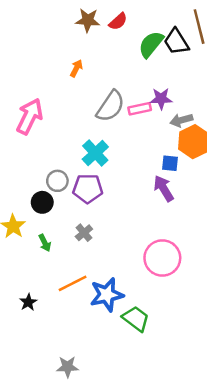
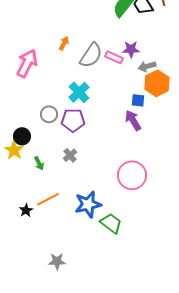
orange arrow: (76, 68) -> (64, 43), moved
pink rectangle: (140, 109) -> (114, 57), turned 36
black circle: (42, 202) -> (22, 136), moved
orange line: (73, 283) -> (48, 199), moved

